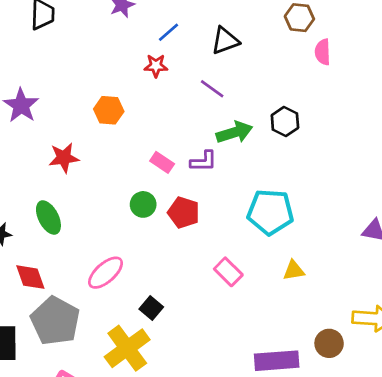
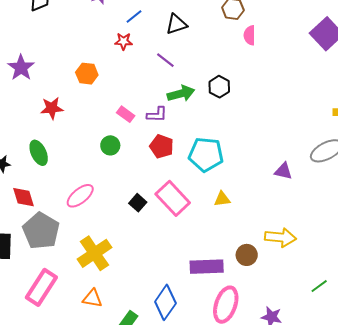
red pentagon: (184, 213) -> (162, 146), moved
pink rectangle: (228, 272) -> (173, 198), size x1.6
black square: (151, 308) -> (138, 203), moved

